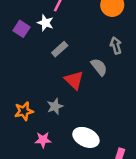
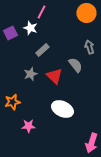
purple square: (21, 29) -> (10, 33), turned 32
gray star: (55, 106) -> (30, 74), moved
white ellipse: (86, 137) -> (62, 109), moved

